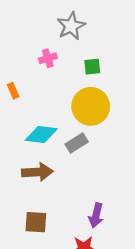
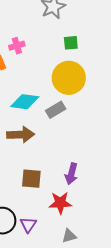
pink cross: (48, 58) -> (17, 46), moved
brown square: (36, 222) -> (31, 179), moved

